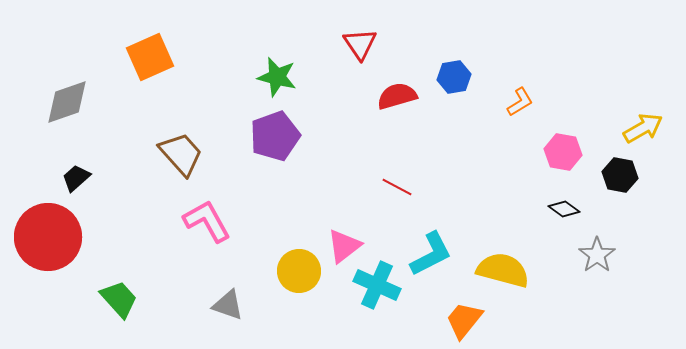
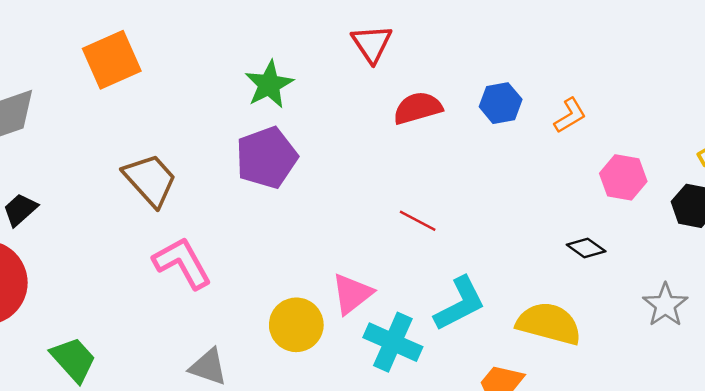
green star: (277, 77) -> (269, 85), turned 30
blue hexagon: (454, 77) -> (501, 103), moved
black diamond: (564, 209) -> (586, 248), moved

